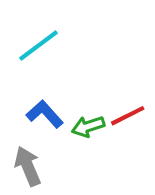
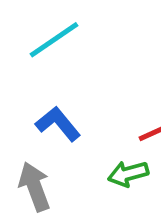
green arrow: (88, 126) -> (128, 174), moved

